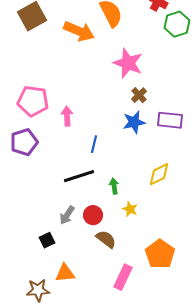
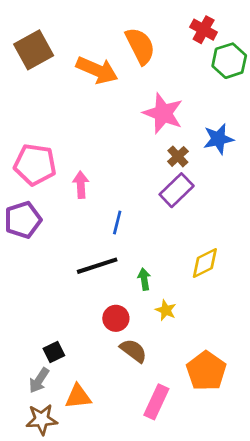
purple rectangle: (170, 120) -> (177, 190), moved, turned -50
blue star: (134, 122) -> (218, 139), moved
gray arrow: (67, 215) -> (39, 380), moved

